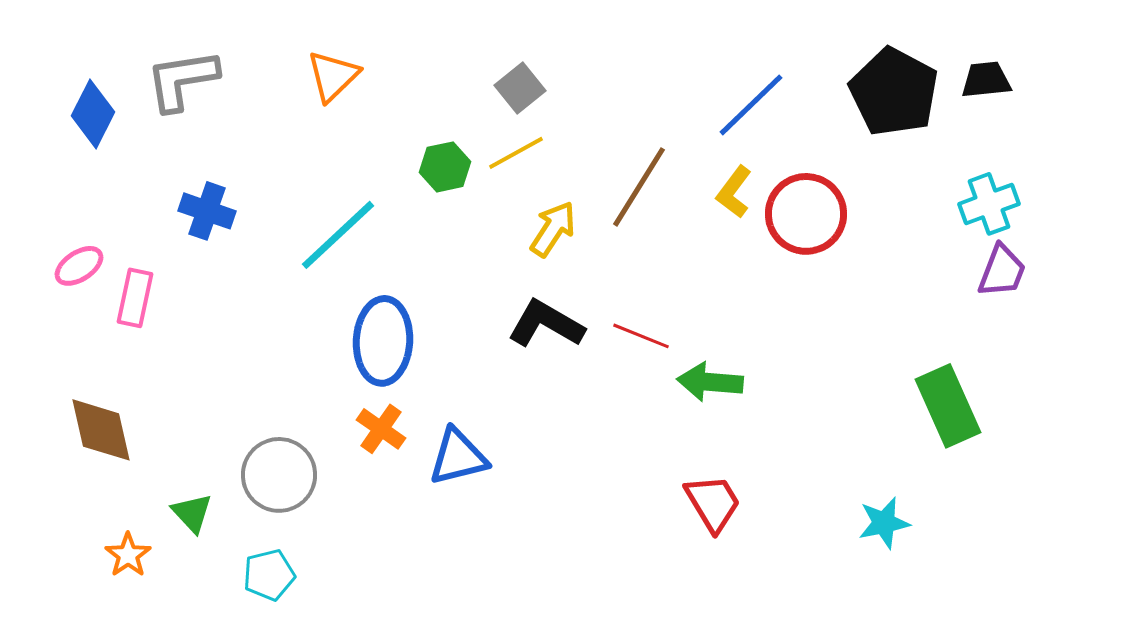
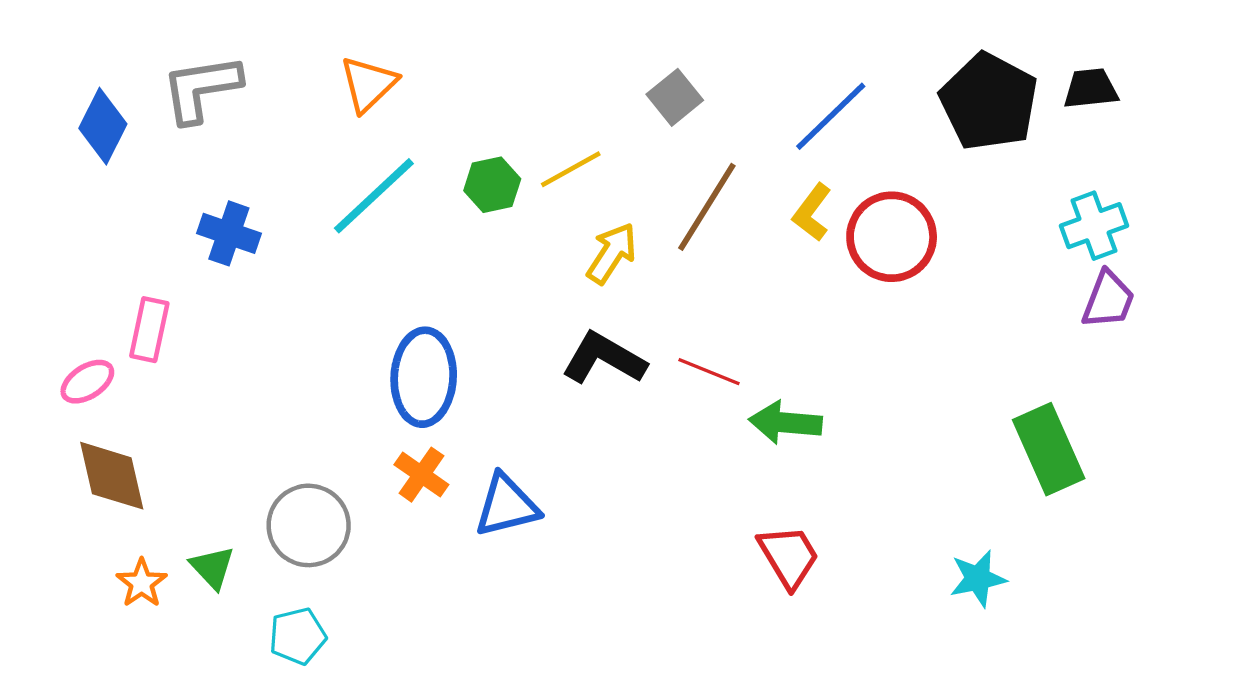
gray square: (520, 88) -> (675, 97), moved
cyan line: (338, 235) -> (374, 196), moved
pink ellipse: (79, 266) -> (87, 382), moved
orange star: (128, 555) -> (142, 583), moved

